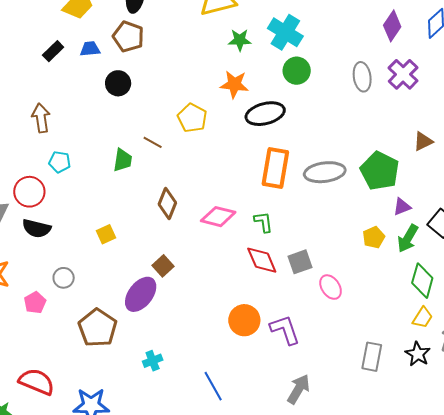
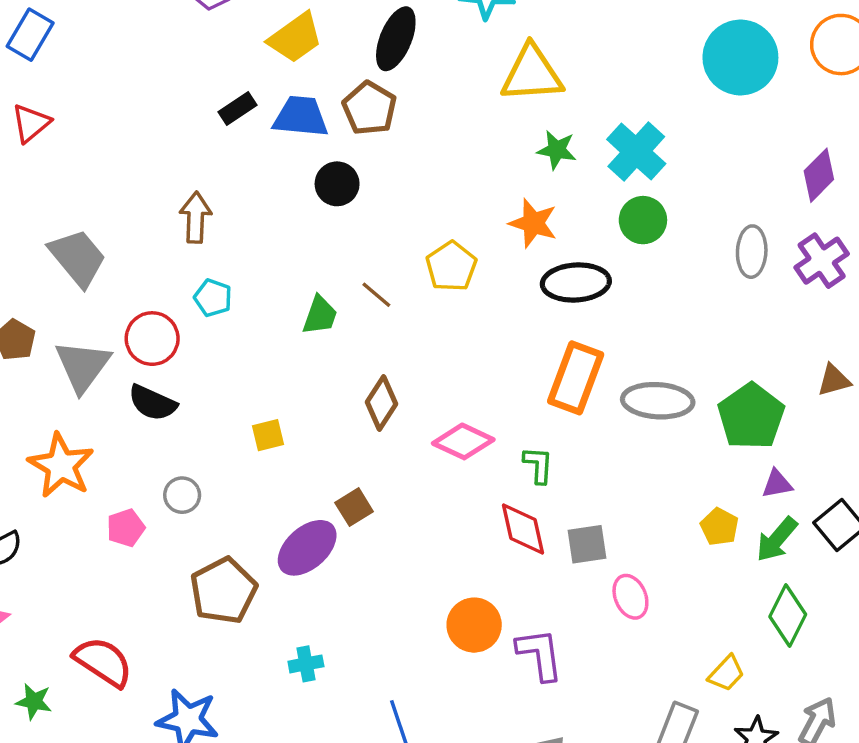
blue trapezoid: (90, 49) -> (301, 117), size x1.6
yellow pentagon: (374, 237) -> (719, 527), turned -30
yellow trapezoid: (423, 318) -> (726, 673), moved

